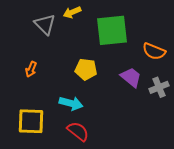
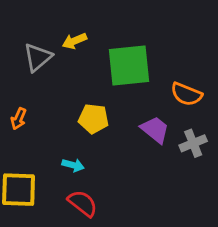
gray triangle: (45, 24) -> (38, 57), turned 35
cyan arrow: (71, 103) -> (73, 165), size x0.7

